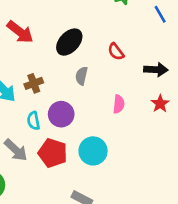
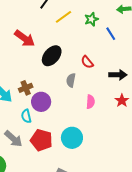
blue line: (160, 14) -> (111, 34), moved
red arrow: (20, 32) -> (25, 38), moved
gray semicircle: (82, 76) -> (71, 80), moved
purple circle: (61, 114) -> (41, 102), moved

